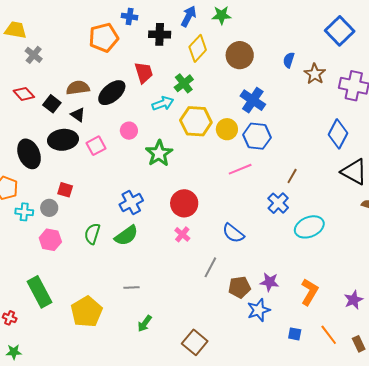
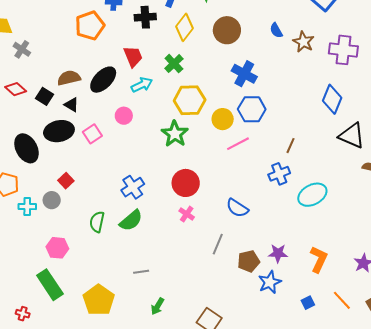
blue semicircle: (289, 60) -> (276, 30), turned -42
cyan arrow: (163, 103) -> (142, 85), moved
yellow circle: (227, 129) -> (223, 119), moved
green star: (159, 153) -> (175, 134), moved
red square: (65, 190) -> (66, 181), turned 35
blue cross: (278, 203) -> (279, 174), turned 30
pink hexagon: (50, 240) -> (57, 248), moved
blue square: (295, 334) -> (308, 303), turned -32

